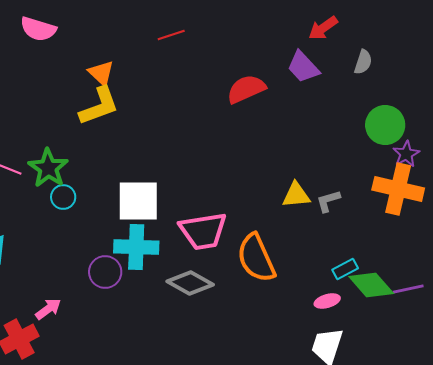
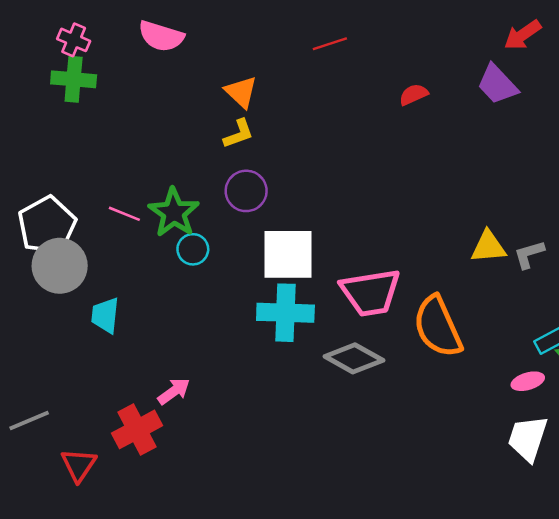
red semicircle: (246, 89) -> (414, 95), moved, size x0.6
yellow L-shape: (99, 106) -> (238, 134), size x0.6
purple circle: (105, 272) -> (246, 191), moved

